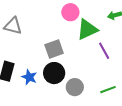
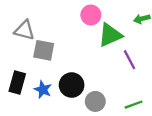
gray square: (54, 49) -> (44, 50), moved, turned 30

